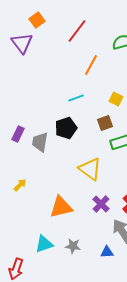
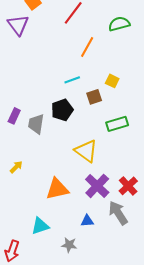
brown square: (105, 123) -> (94, 97), moved
purple cross: (101, 204) -> (97, 186), size x1.4
gray star: (73, 246) -> (69, 245), moved
blue triangle: (107, 252) -> (87, 221), moved

